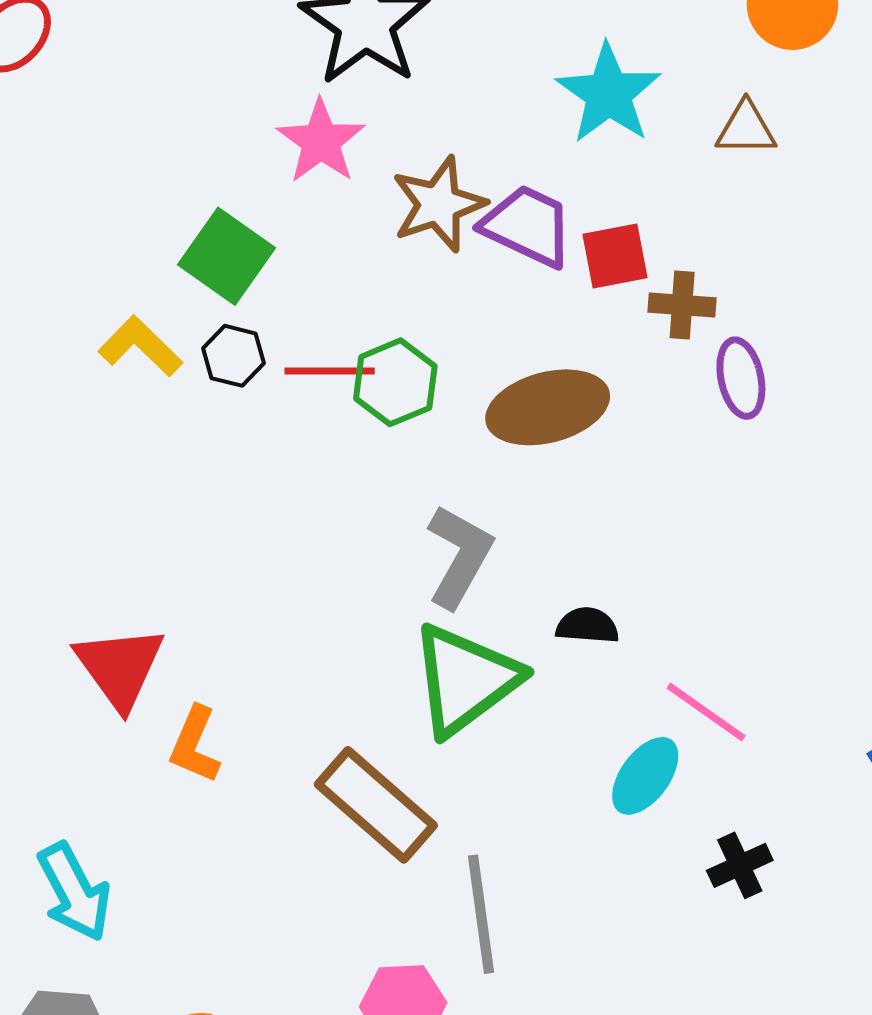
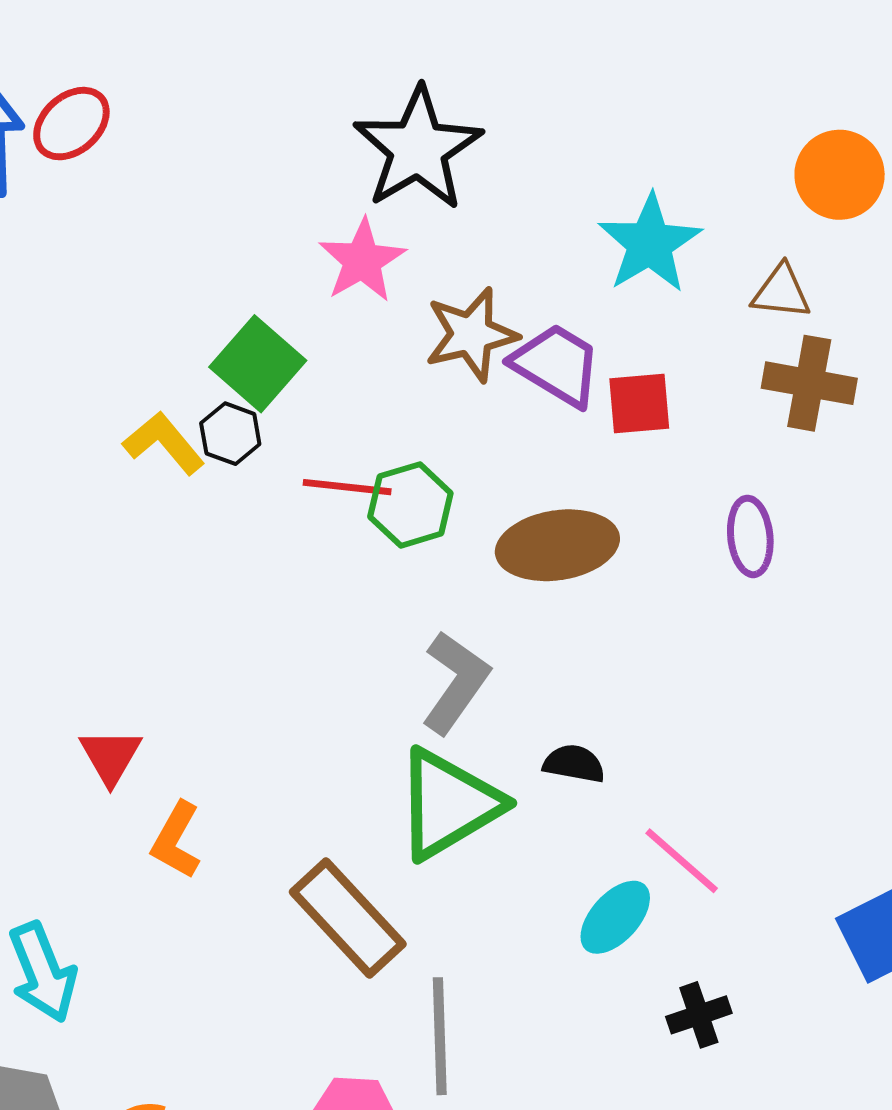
brown cross: (682, 305) -> (809, 383), moved, size x1.4
black hexagon: (233, 356) -> (230, 434), moved
red triangle: (120, 667) -> (110, 756), size x0.7

